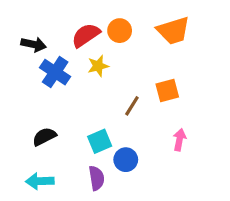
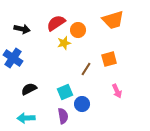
orange circle: (120, 31) -> (78, 30), moved
blue cross: (55, 72) -> (13, 58), moved
pink arrow: (180, 140) -> (117, 91), turned 144

